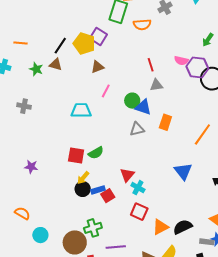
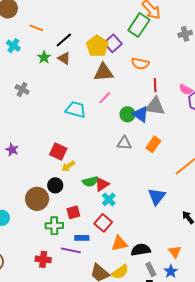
orange semicircle: (142, 25) -> (140, 64), moved
black line: (60, 46) -> (64, 40), moved
brown triangle: (97, 67) -> (103, 72), size x1.5
gray triangle: (156, 85) -> (155, 106), size x1.5
blue triangle: (143, 107) -> (141, 114), moved
green semicircle: (96, 153) -> (90, 182), moved
yellow arrow: (83, 178) -> (68, 166), moved
blue rectangle: (98, 190) -> (82, 238), moved
red square: (108, 196) -> (73, 212), moved
brown circle: (75, 242) -> (37, 199), moved
gray rectangle: (207, 242) -> (151, 269), moved, turned 40

